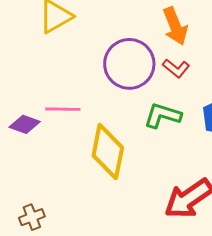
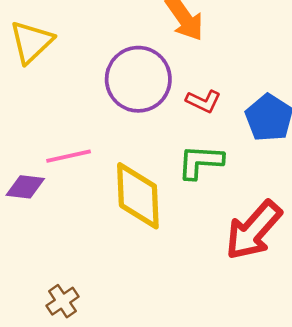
red L-shape: (176, 68) -> (203, 101), moved
green L-shape: (163, 115) -> (200, 162), moved

